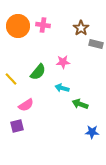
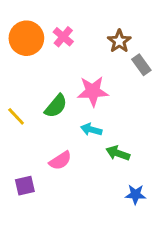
pink cross: (43, 25) -> (63, 37), turned 32
gray rectangle: (96, 44) -> (141, 65), turned 40
pink star: (63, 62) -> (93, 91), size x1.5
pink semicircle: (26, 105) -> (60, 161), moved

